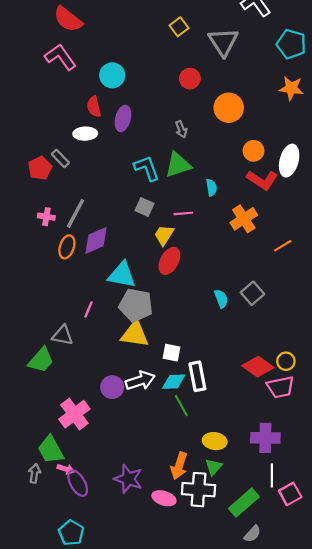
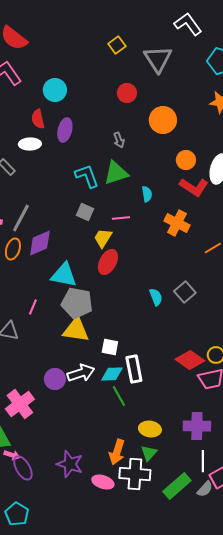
orange cross: (244, 219) -> (177, 223), turned -30
gray semicircle: (252, 534) -> (205, 489), moved

